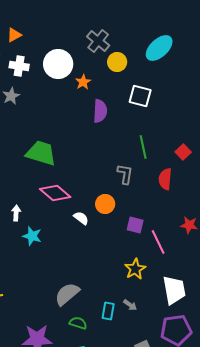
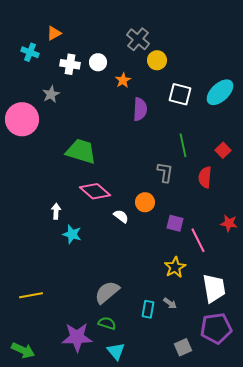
cyan ellipse: (159, 48) -> (220, 92), moved
white circle: (58, 64) -> (98, 62), size x0.6
white cross: (19, 66) -> (70, 64), moved
green semicircle: (78, 323) -> (107, 323), moved

